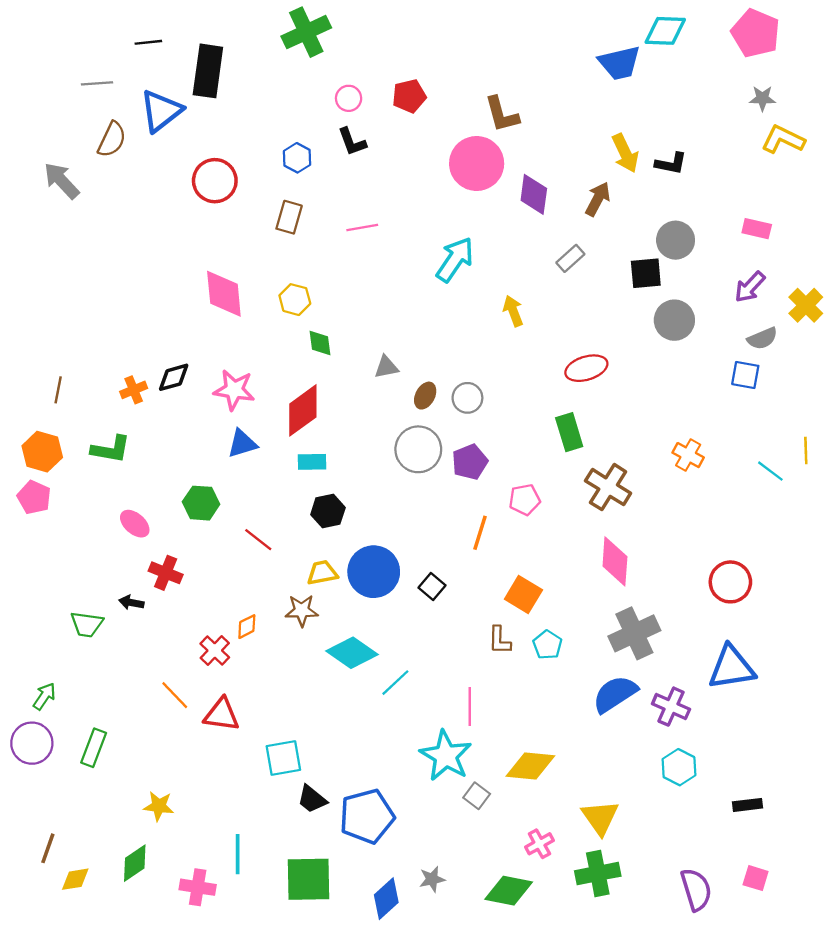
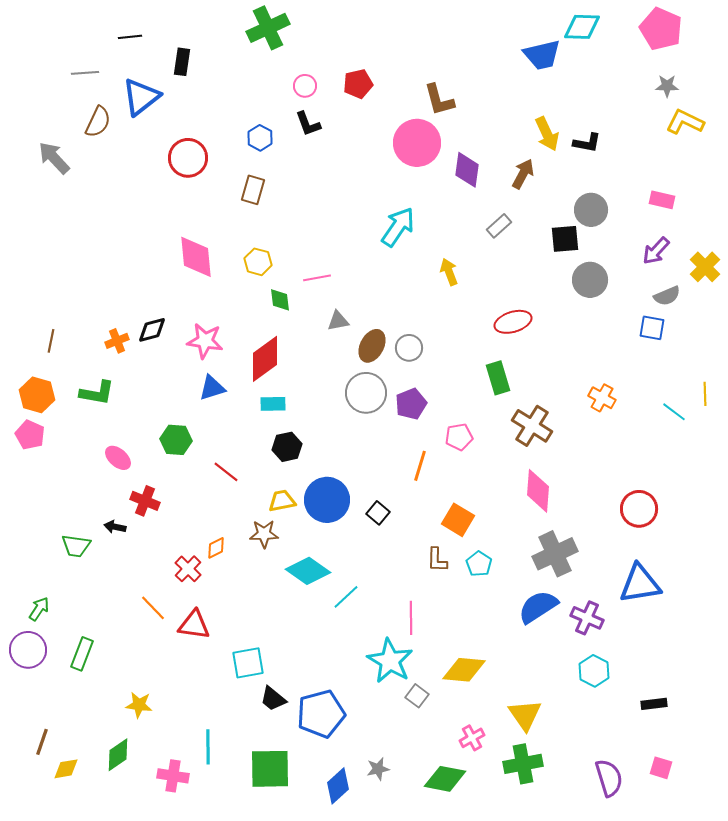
black rectangle: (208, 71) -> (182, 62), size x0.6
pink line: (362, 228) -> (317, 278), moved
brown ellipse: (425, 396) -> (372, 346), size x1.4

